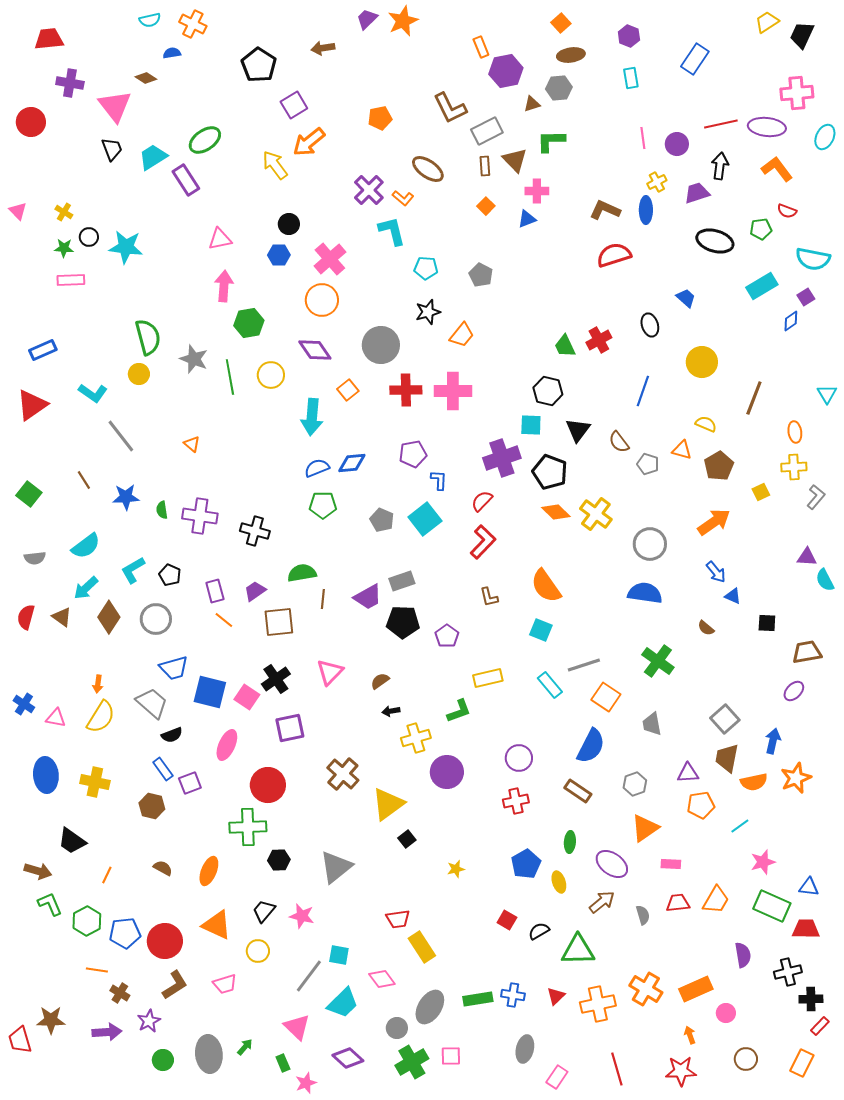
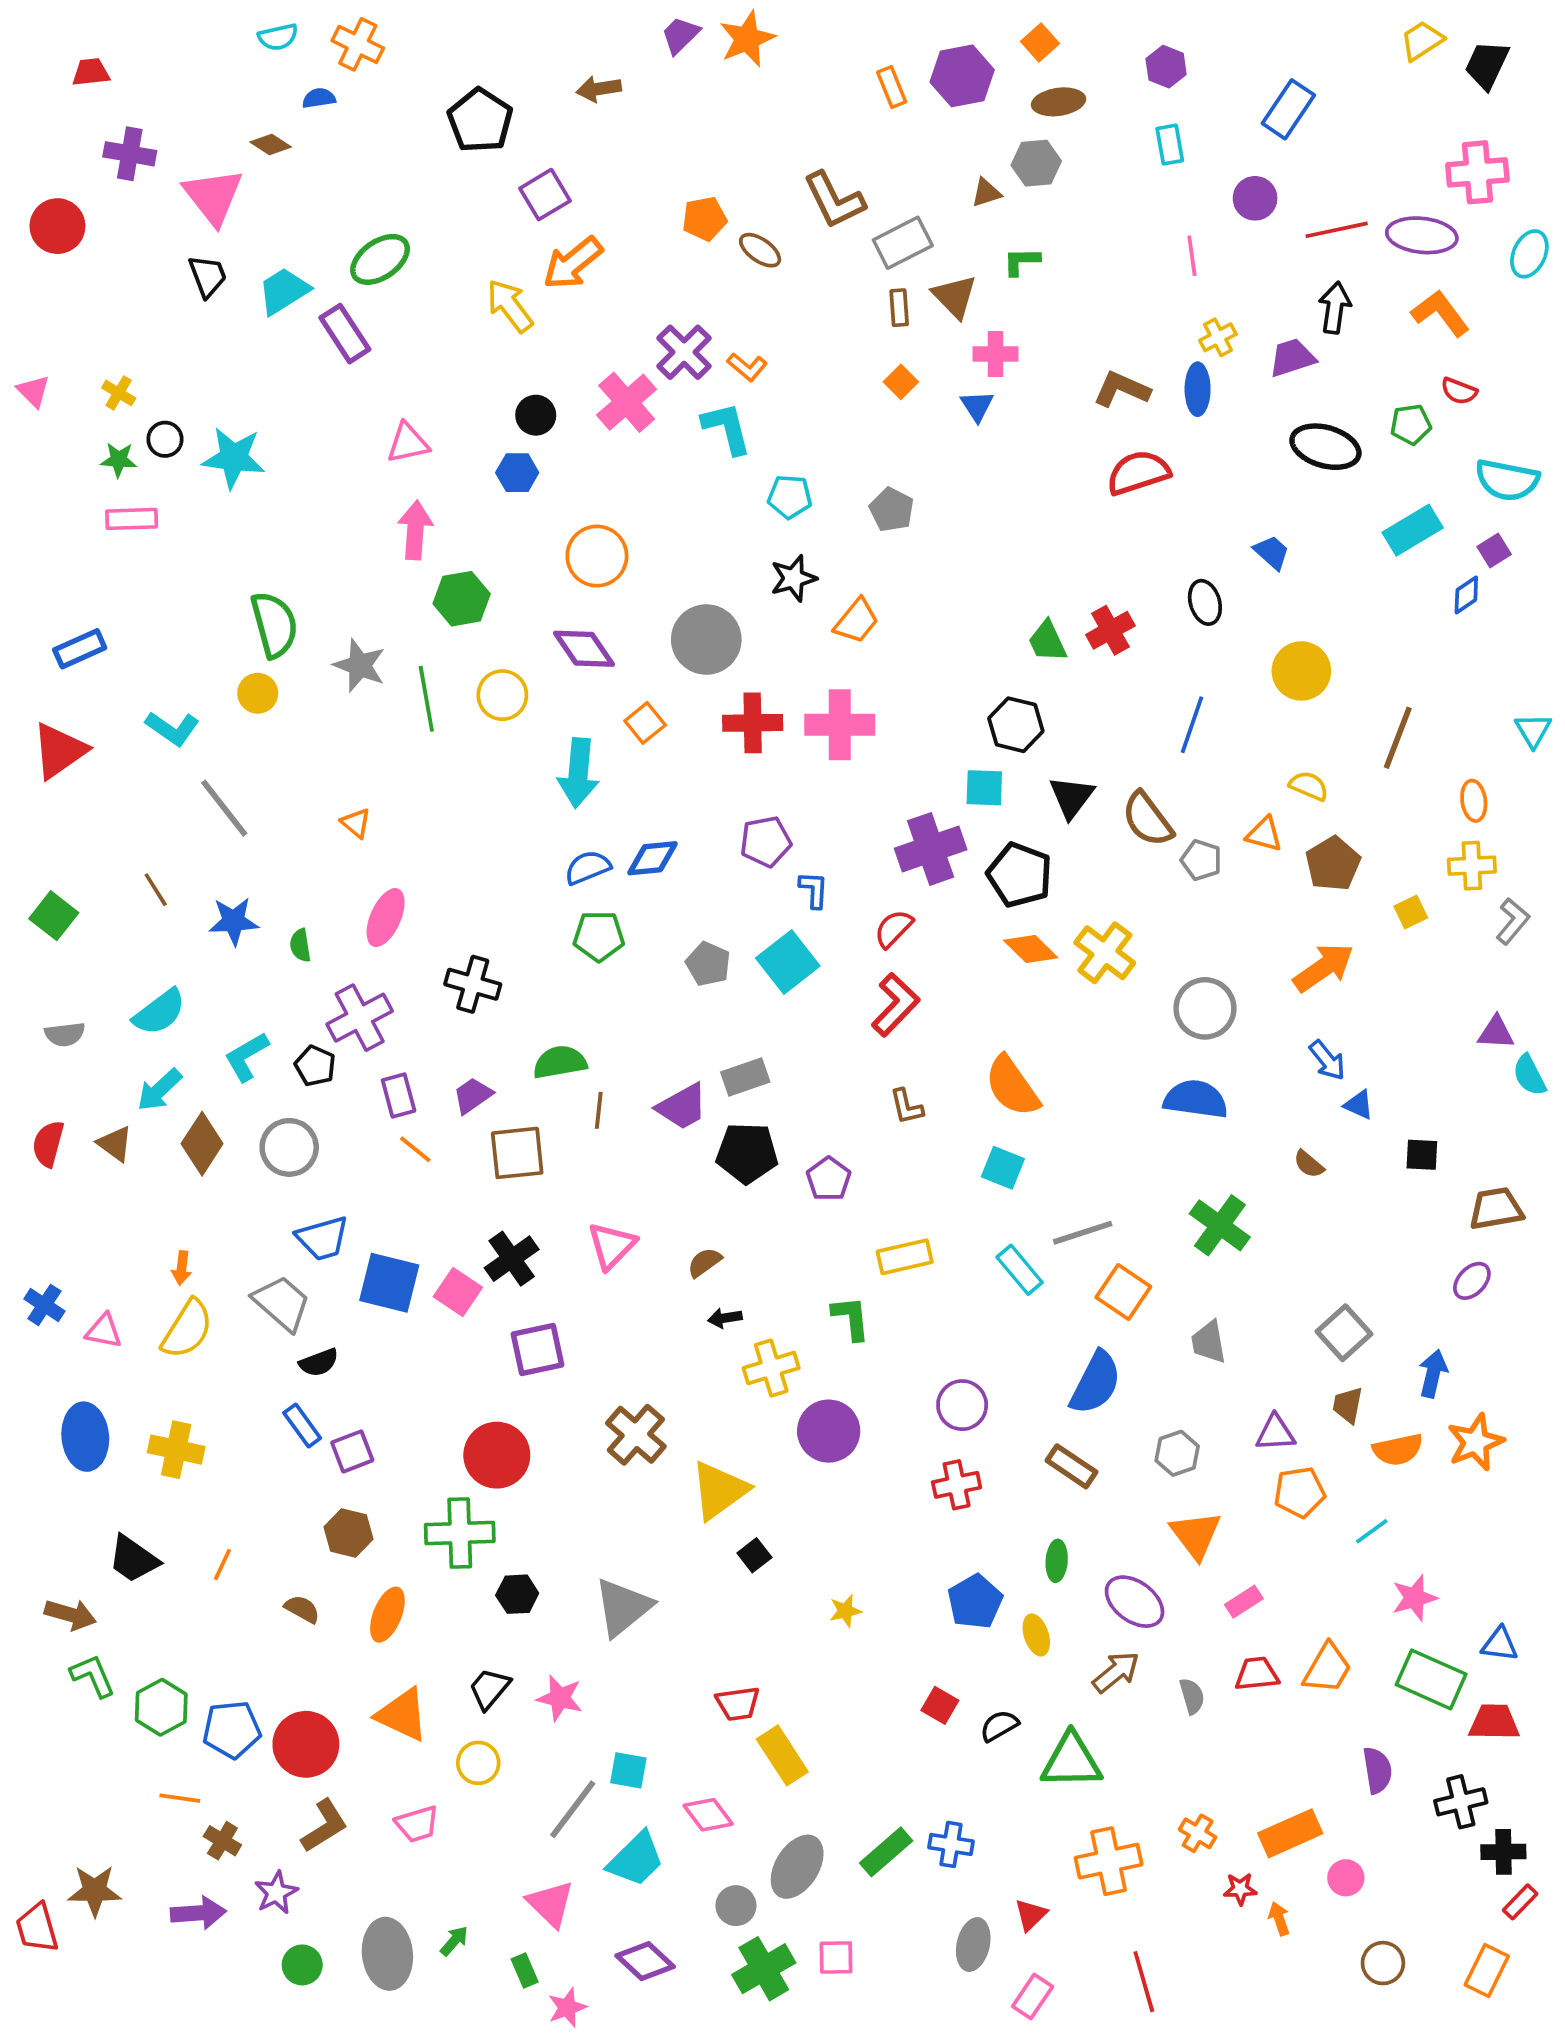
red trapezoid: (49, 39) -> (91, 72), size x0.7
purple hexagon: (506, 71) -> (962, 76), moved
green L-shape: (551, 141) -> (1021, 261), size x0.7
purple circle: (677, 144) -> (1255, 198), moved
brown ellipse: (428, 169) -> (760, 250), moved, size x0.7
blue triangle: (527, 219) -> (977, 406), turned -42
pink cross: (330, 259) -> (627, 402), moved
brown semicircle: (619, 442) -> (1147, 819), size x1.4
purple cross: (200, 516) -> (360, 1018), moved, turned -36
green L-shape: (459, 711) -> (851, 1318), turned -76
pink ellipse: (227, 745) -> (386, 918), moved
brown trapezoid: (727, 758) -> (1348, 1405), size x0.7
brown hexagon: (152, 806) -> (349, 1533), moved
orange triangle: (645, 828) -> (1196, 1535), turned -32
pink rectangle: (671, 864) -> (1244, 1602), turned -36
orange line: (107, 875) -> (222, 1565), moved
orange cross: (646, 989) -> (1198, 1833), size x0.6
red triangle: (556, 996) -> (1031, 1915), moved
green rectangle: (478, 999) -> (886, 1852), turned -32
red star: (681, 1071) -> (1240, 1889), moved, size x0.6

